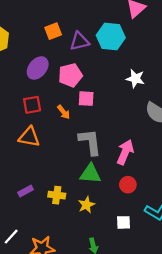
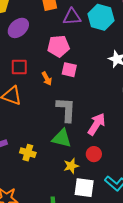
purple ellipse: (38, 68) -> (18, 28), moved
yellow star: (86, 205) -> (71, 166), moved
white square: (123, 222) -> (84, 188), size x1.5

